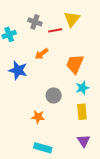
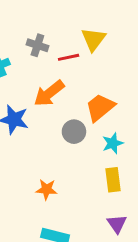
orange arrow: (42, 54) -> (49, 93), size x1.5
orange trapezoid: (75, 64) -> (100, 107), turned 30
gray circle: (54, 96) -> (74, 132), moved

